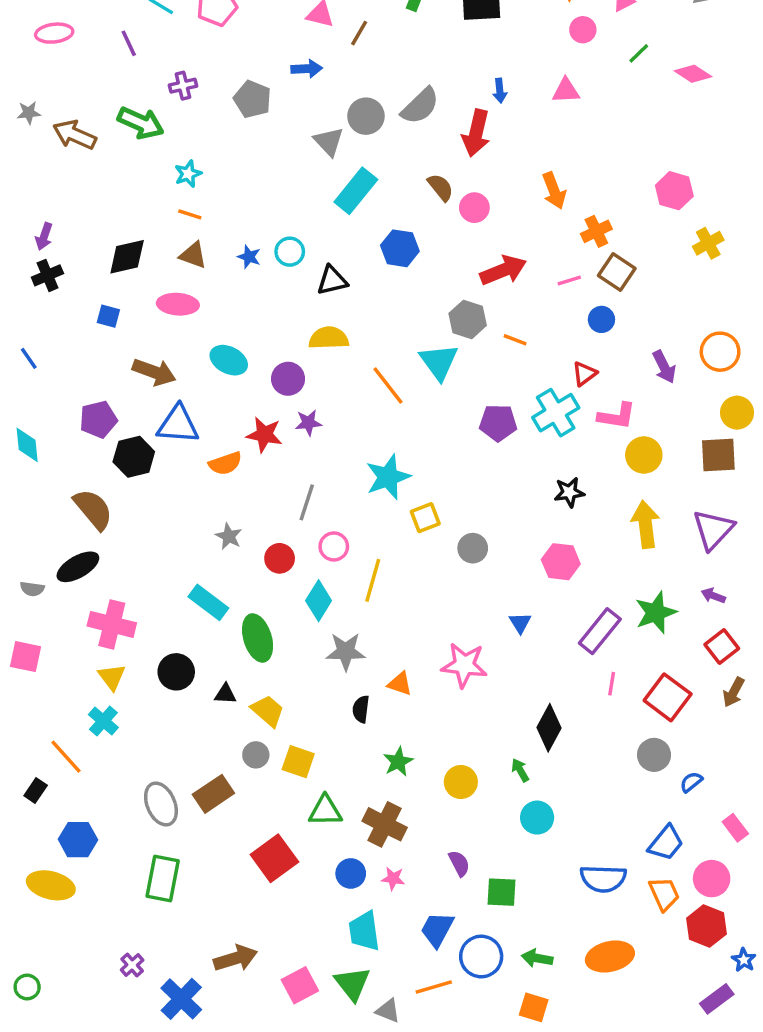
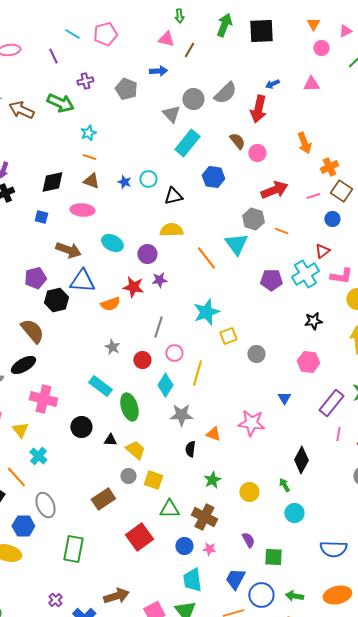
blue arrow: (500, 91) -> (272, 84), turned 72
yellow triangle: (112, 677) -> (20, 430), moved
gray ellipse: (161, 804) -> (45, 505), moved

